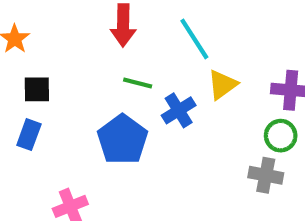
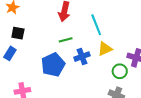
green line: (138, 83) -> (66, 40), turned -40
green circle: (281, 136) -> (120, 71), moved

